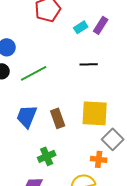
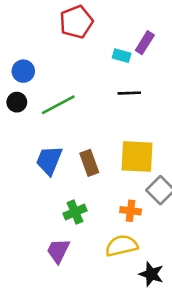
cyan rectangle: (81, 27) -> (122, 56), moved, turned 48
orange cross: (99, 159) -> (131, 211), moved

